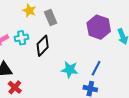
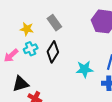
yellow star: (29, 11) -> (27, 29), moved

